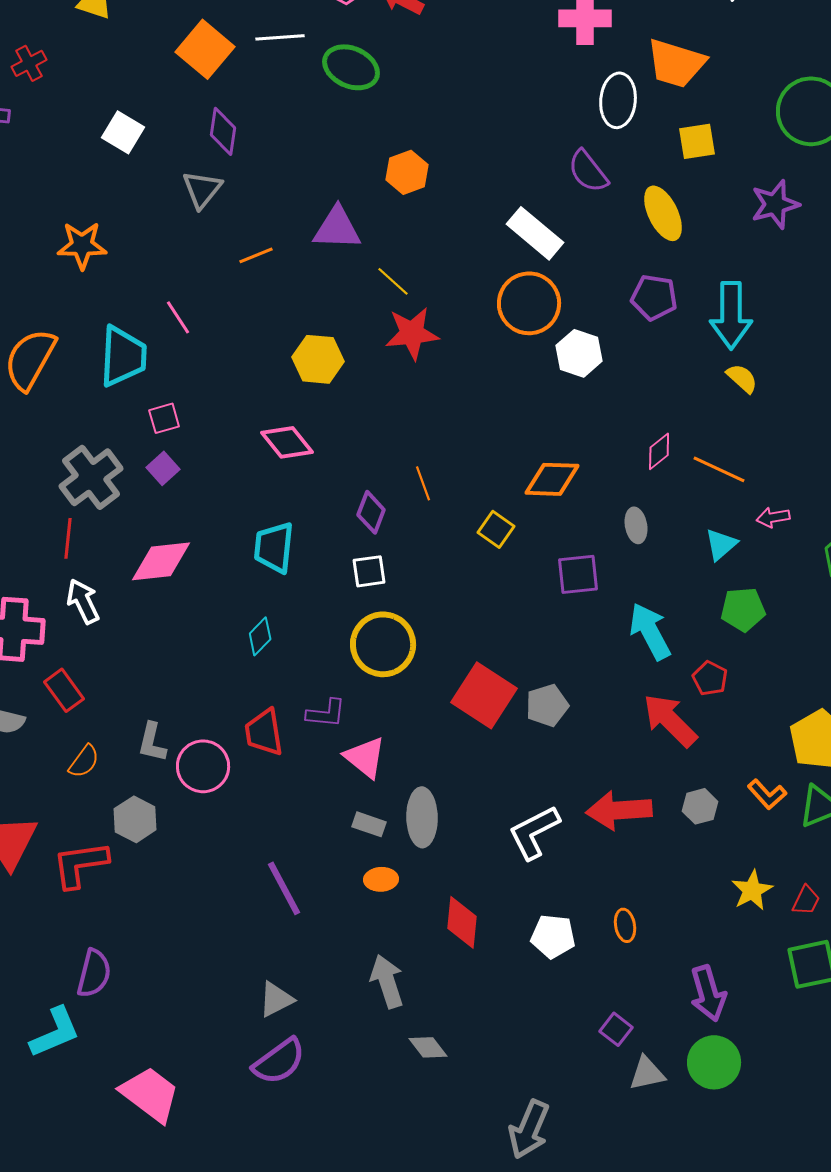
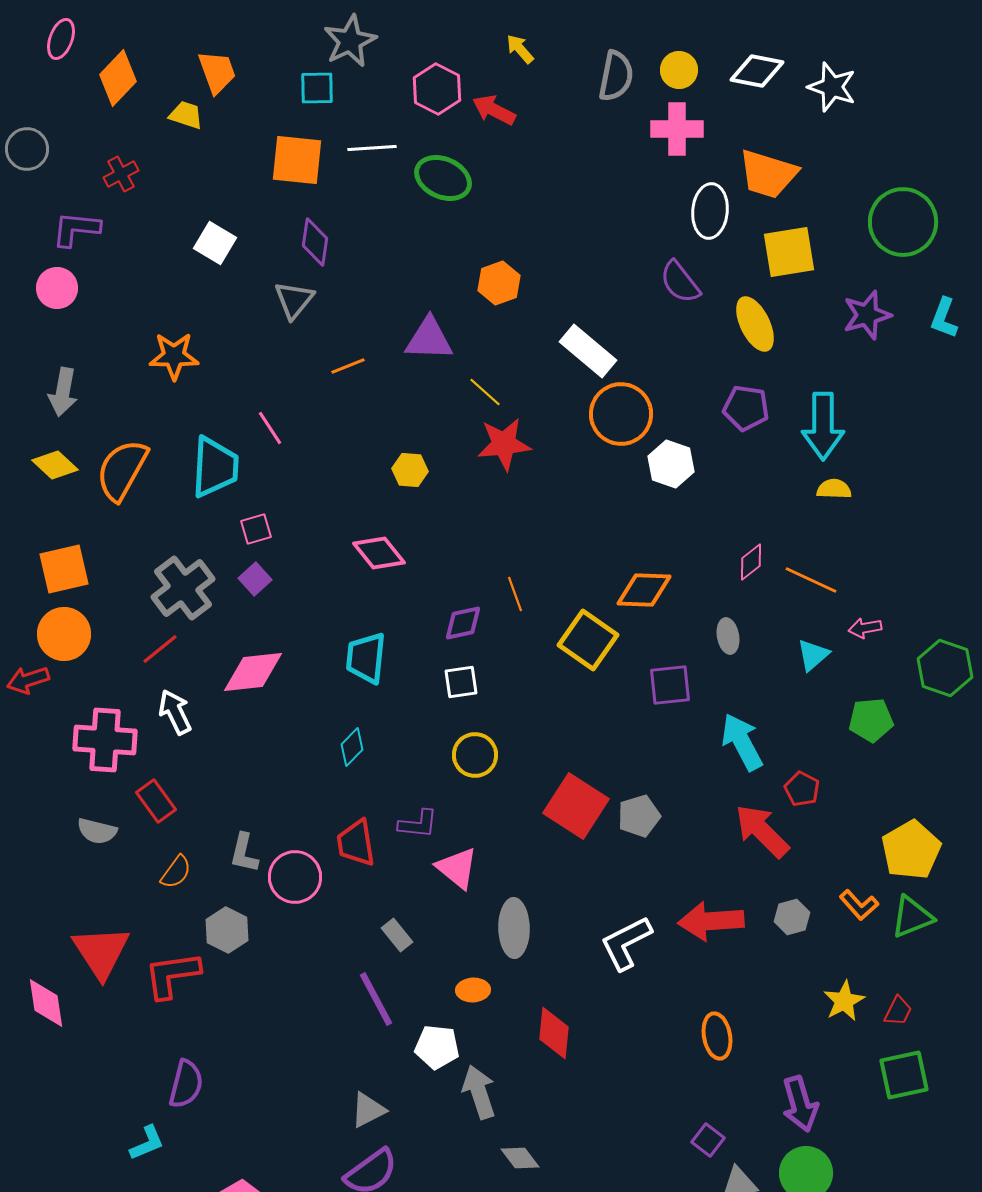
orange square: (205, 49) -> (297, 160), turned -34
yellow square: (697, 141) -> (789, 252), size x1.4
white rectangle: (535, 233) -> (588, 351), moved
yellow hexagon: (318, 359) -> (410, 470), size x0.7
yellow semicircle: (742, 378) -> (834, 489), turned -40
purple diamond: (371, 512) -> (463, 623), turned 57
yellow square: (496, 529) -> (588, 640), size x1.6
red line: (68, 538) -> (160, 649), turned 45
green pentagon: (743, 609) -> (871, 720), moved
yellow circle: (383, 644) -> (475, 755), size x0.7
gray rectangle: (369, 824) -> (397, 935), moved, turned 32
orange ellipse: (625, 925) -> (717, 1036), size x1.4
white pentagon: (553, 936) -> (437, 1047), moved
cyan L-shape: (55, 1032) -> (147, 1143), size x0.7

